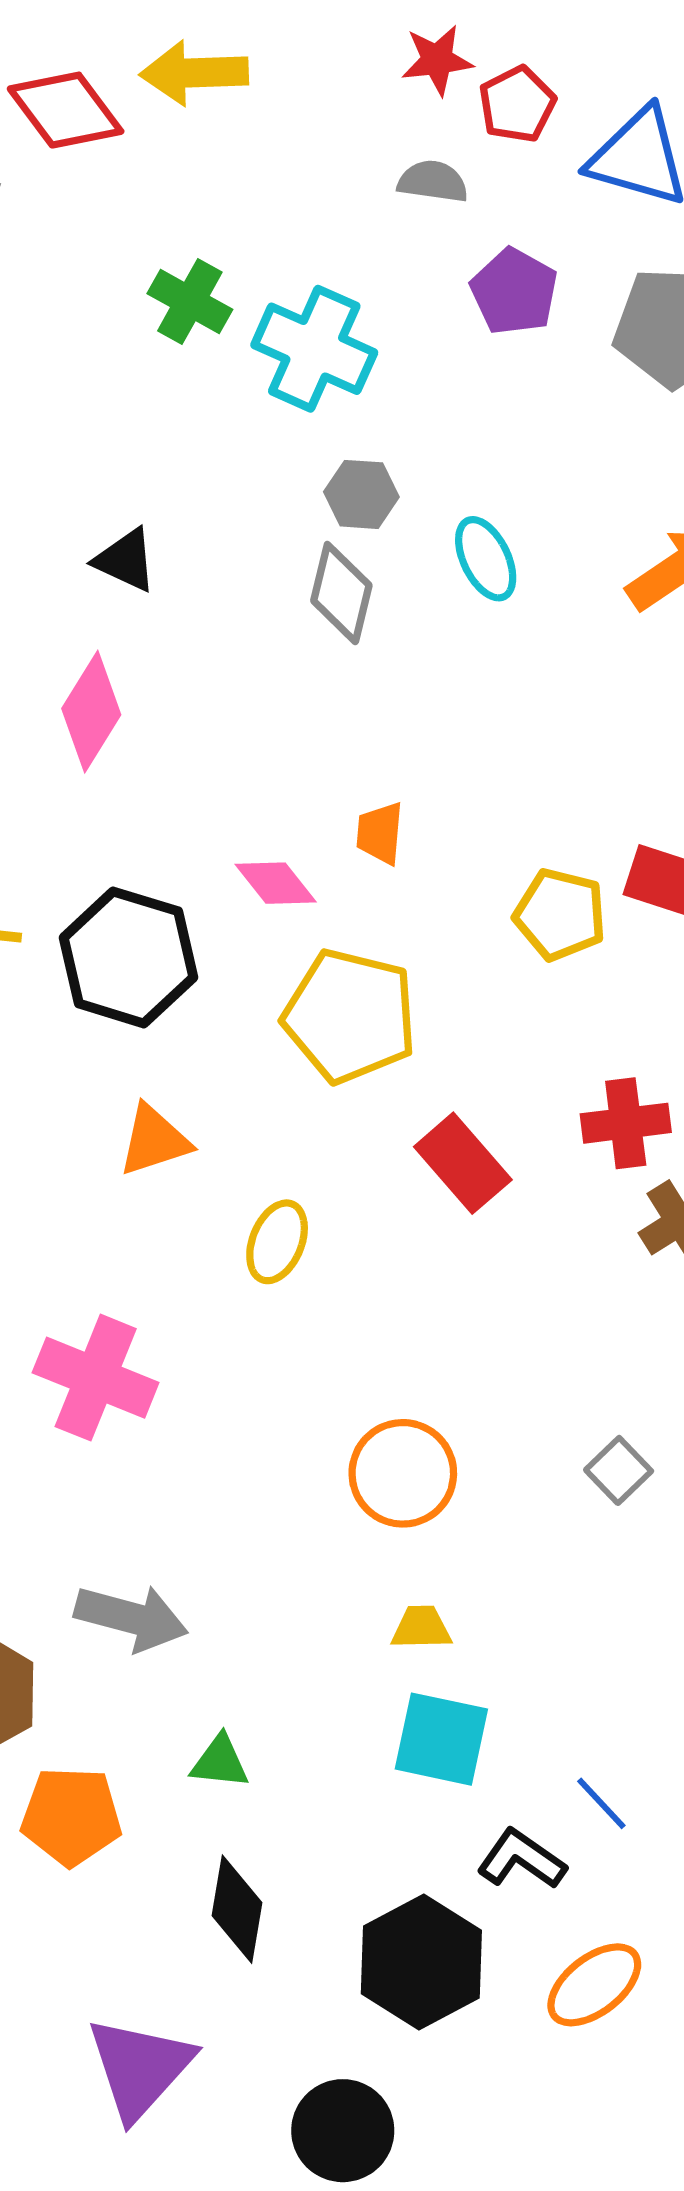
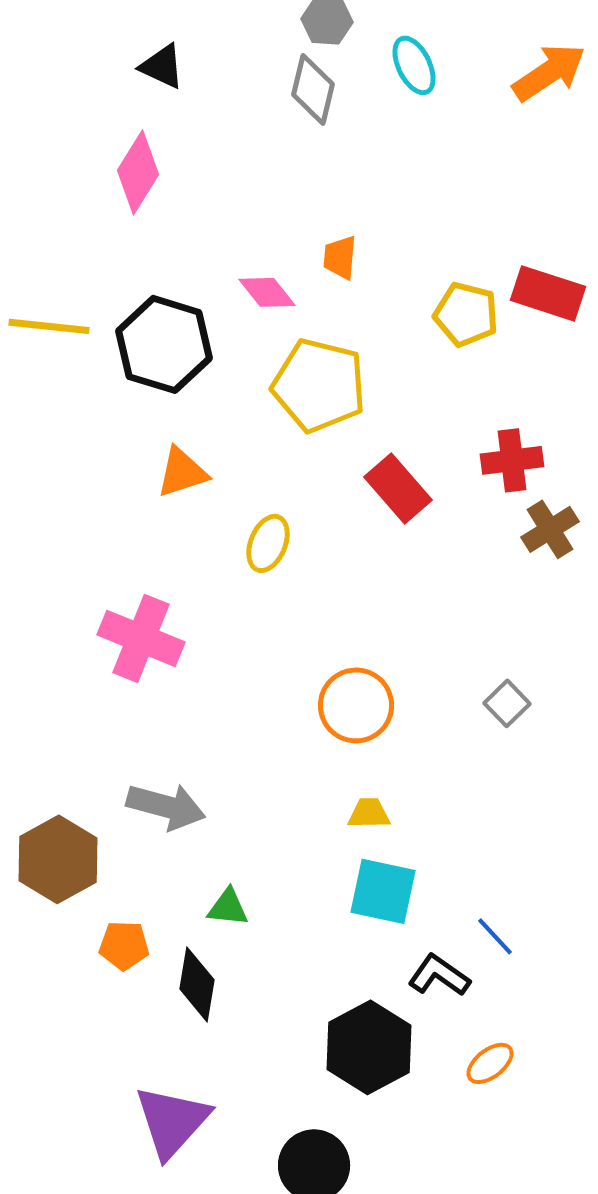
orange pentagon: (71, 1816) -> (124, 945), size x0.7
black diamond: (237, 1909) -> (197, 984), moved
orange ellipse: (594, 1985) -> (490, 1063), size x0.7

